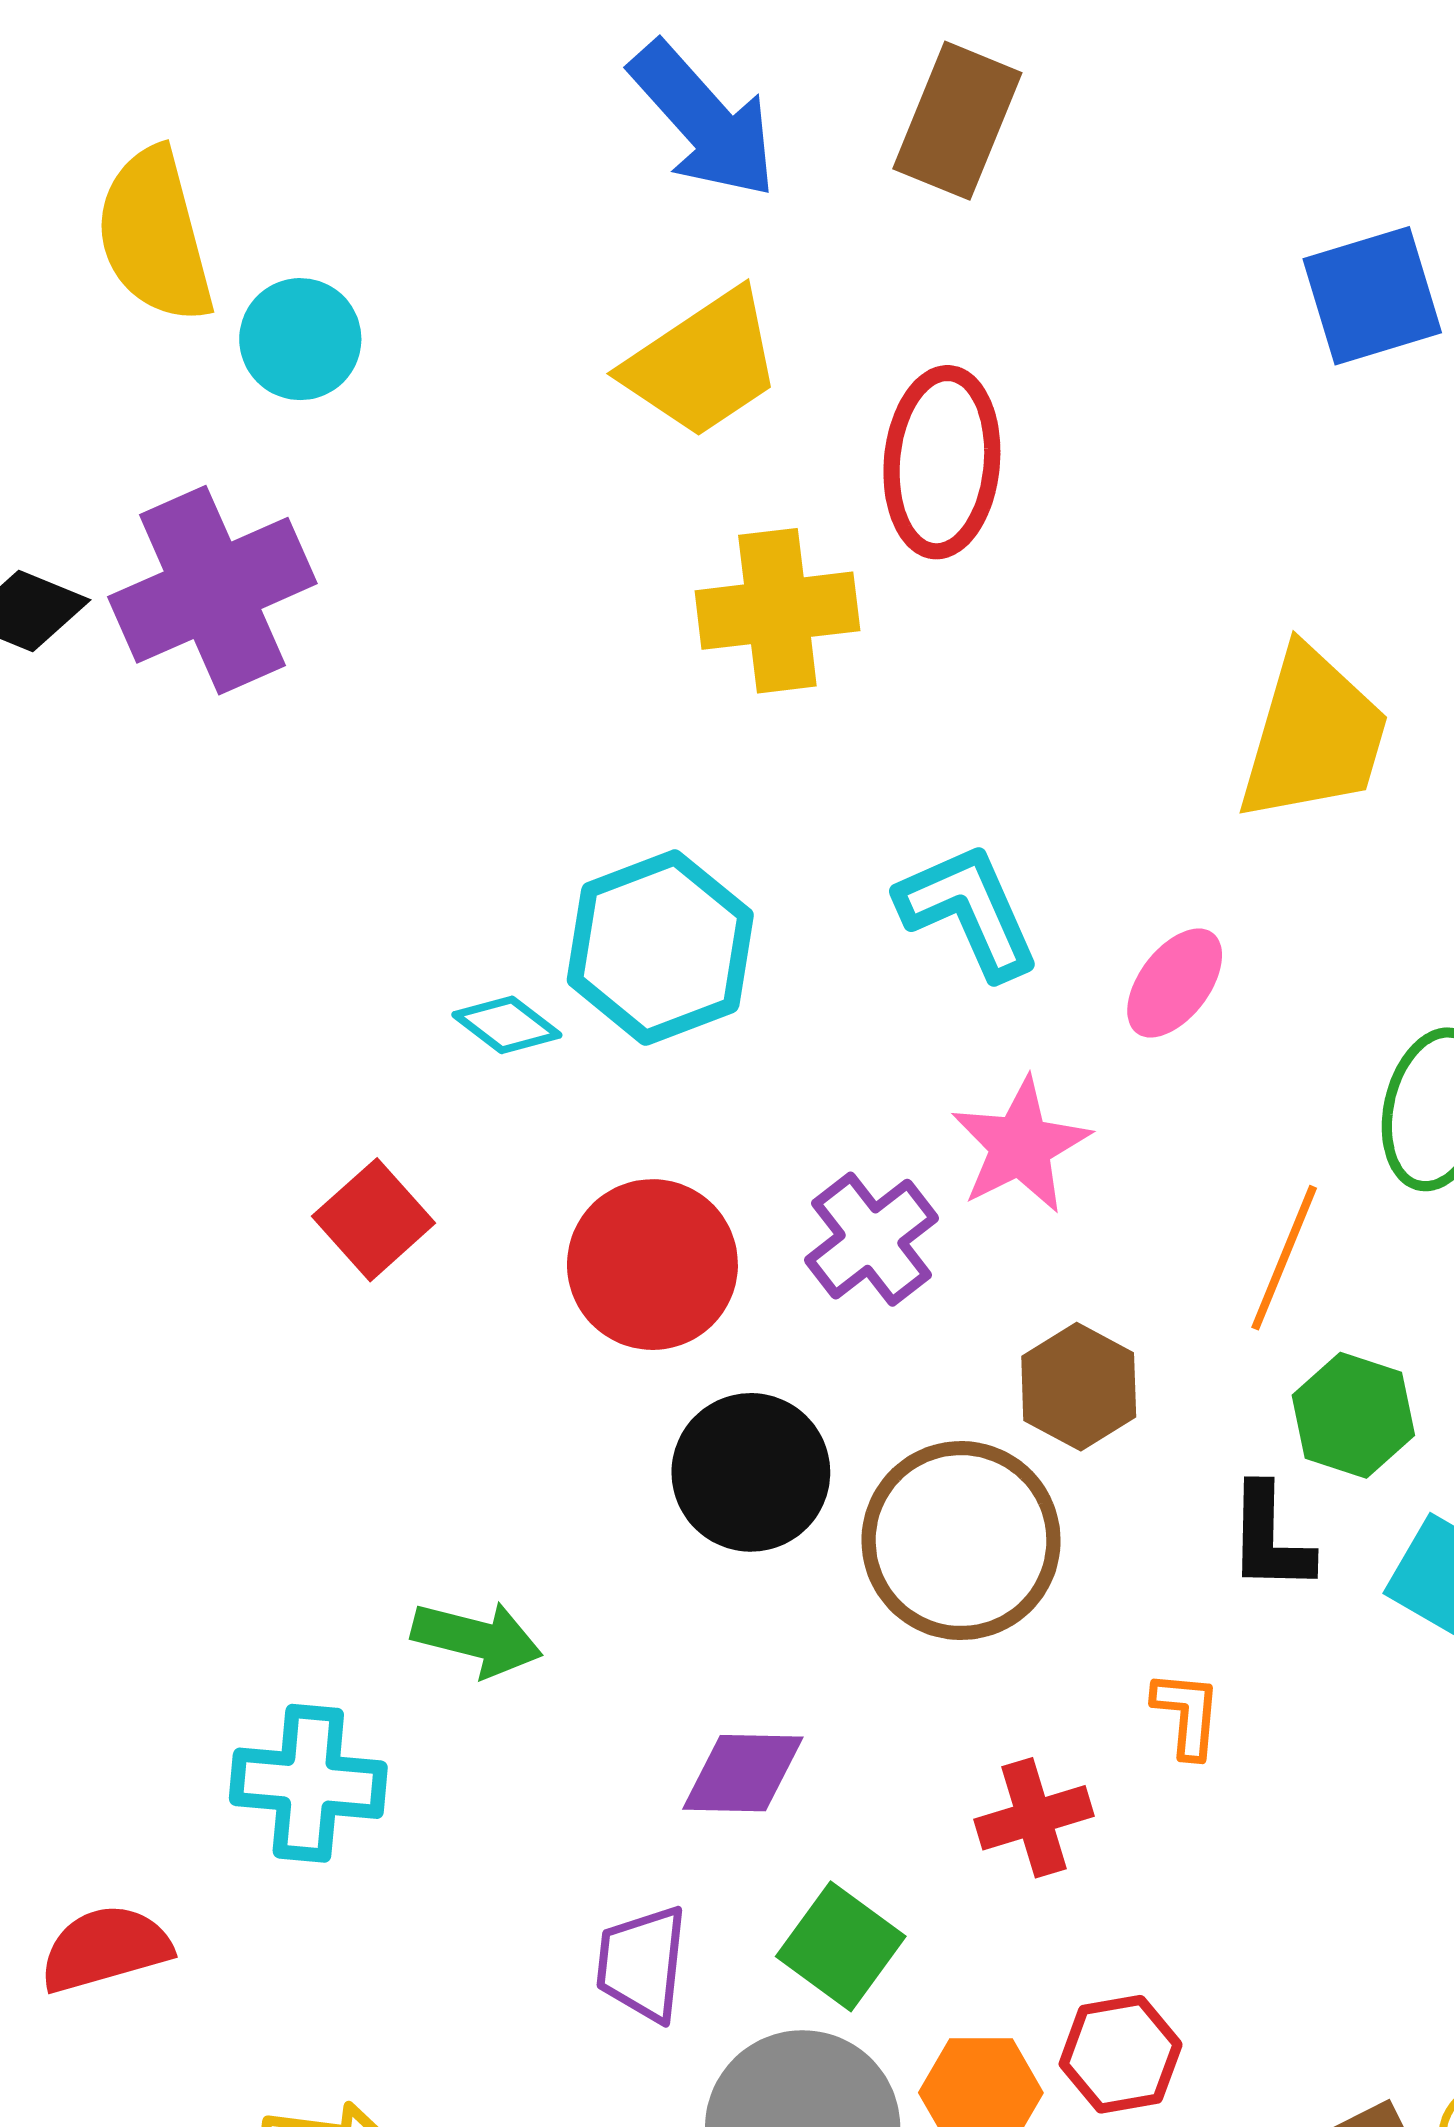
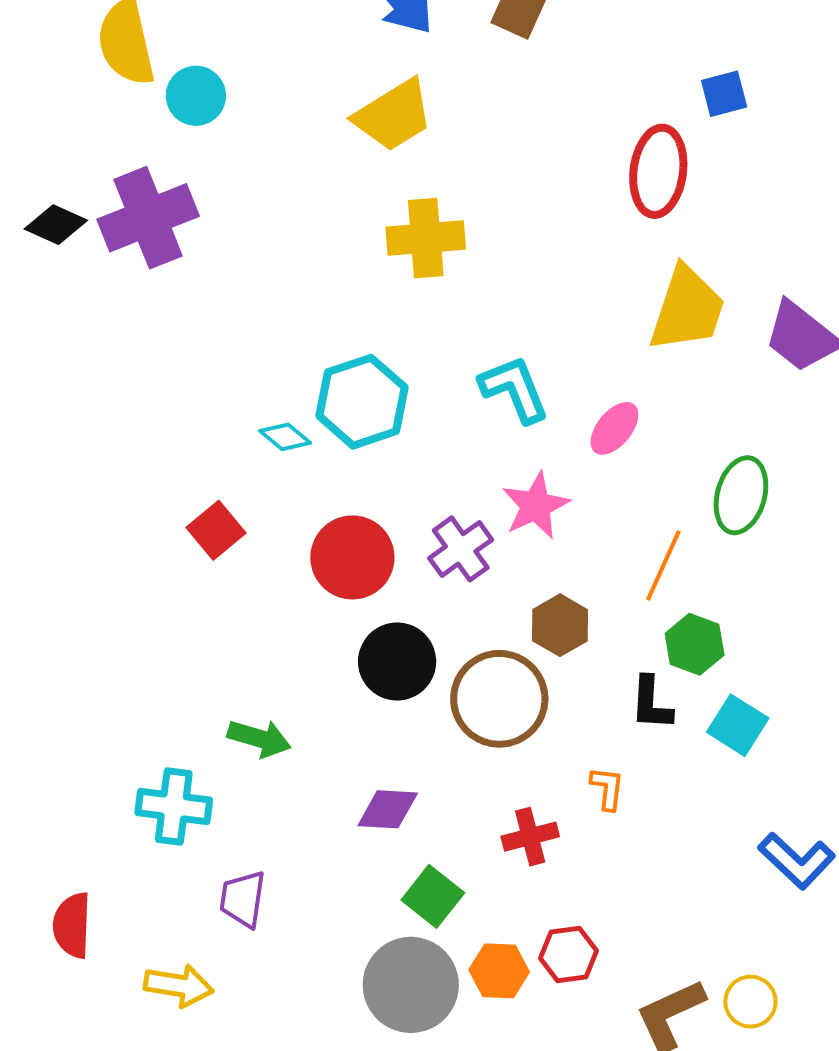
blue square: (1372, 296) -> (724, 94), size x0.7
red ellipse: (942, 462) -> (658, 171), moved
red semicircle: (105, 1949) -> (72, 925), moved, turned -74
purple trapezoid: (642, 1963) -> (243, 899), moved

